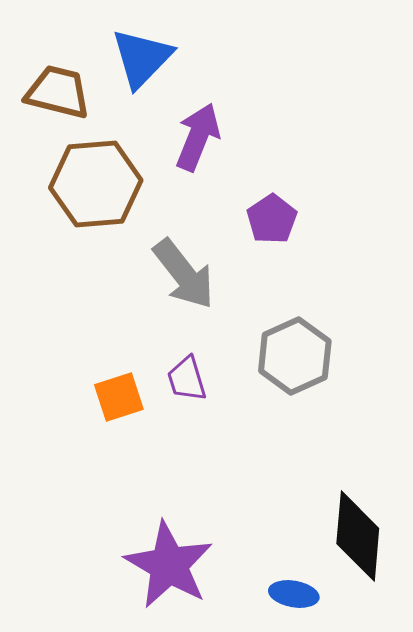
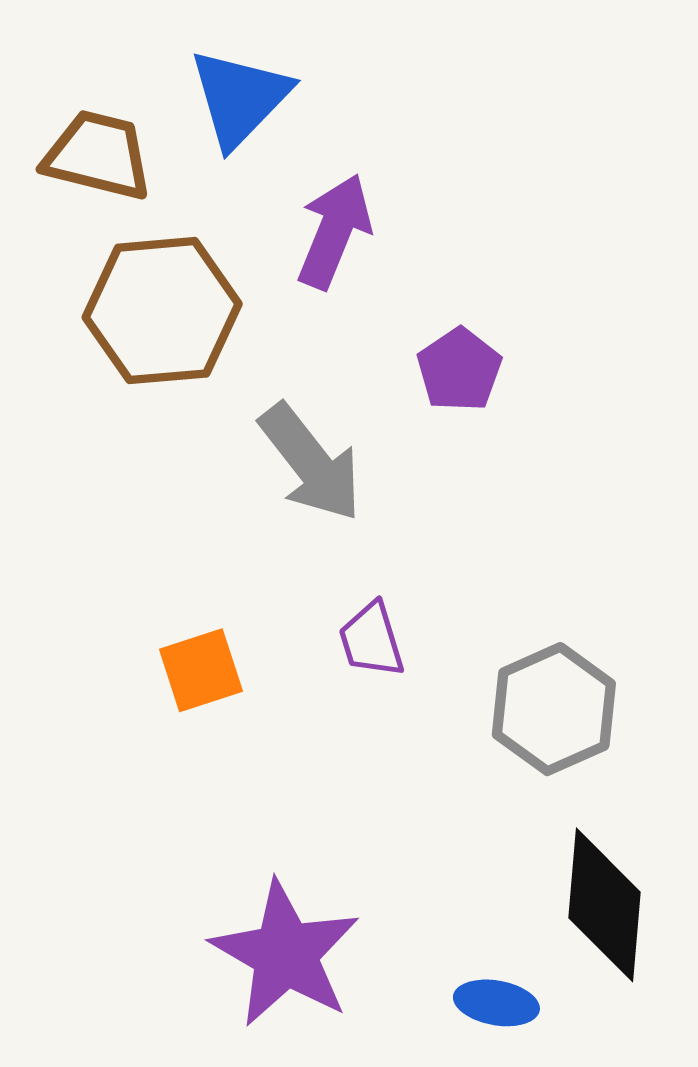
gray hexagon: (295, 356) -> (554, 709), moved
purple trapezoid: (187, 379) -> (371, 640), moved

